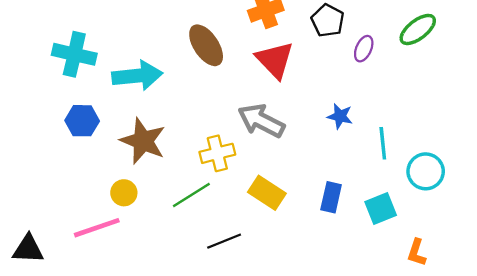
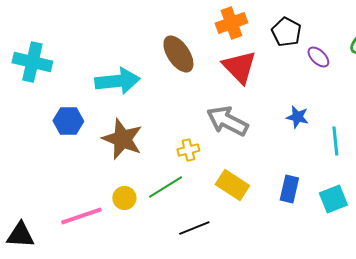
purple ellipse: (364, 49) -> (318, 57), turned -70
cyan cross: (74, 54) -> (32, 62), moved
yellow cross: (217, 153) -> (188, 150), size x0.7
yellow circle: (124, 193) -> (124, 198), moved

